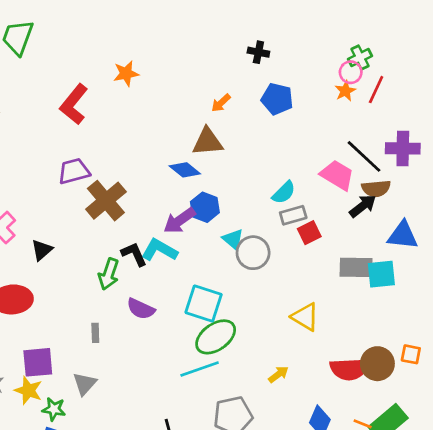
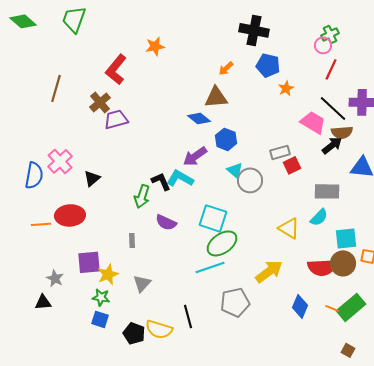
black cross: (258, 52) -> (254, 30), size x1.8
red line: (376, 90) -> (331, 69), moved
orange star: (345, 91) -> (286, 88), moved
cyan semicircle: (284, 193) -> (319, 217), moved
brown cross: (106, 201) -> (100, 102), moved, size x0.7
blue hexagon: (205, 207) -> (226, 139), moved
cyan square: (381, 274) -> (346, 238), moved
yellow arrow: (278, 374) -> (269, 271), size x1.8
gray triangle: (85, 384) -> (142, 283), moved
yellow star: (28, 390) -> (108, 274), moved, turned 30

